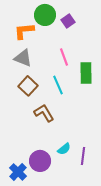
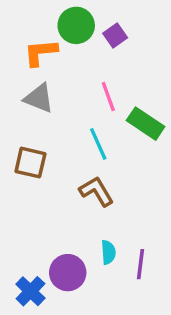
green rectangle: (86, 73) -> (146, 124), turned -55
brown square: (28, 86) -> (30, 163), moved, turned -30
brown L-shape: (44, 113) -> (97, 191), moved
cyan semicircle: (64, 149) -> (108, 252), turned -56

